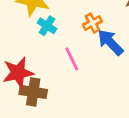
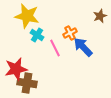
pink line: (72, 59) -> (55, 48), moved

